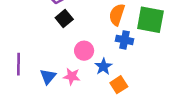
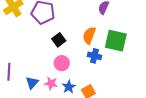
black square: (64, 19) -> (59, 40), moved
blue star: (103, 67) -> (69, 87), moved

